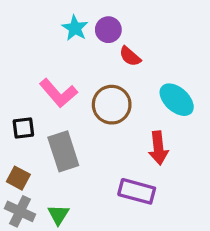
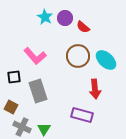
red semicircle: (130, 56) -> (83, 27), moved
brown circle: (112, 105) -> (78, 56), moved
gray cross: (20, 211) -> (22, 127), moved
green triangle: (58, 215) -> (44, 129), moved

